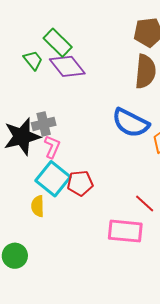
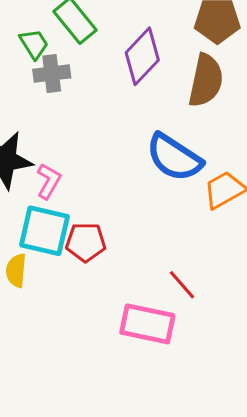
purple diamond: (67, 66) -> (142, 56), moved, turned 75
gray cross: (44, 124) -> (52, 74), moved
cyan square: (53, 179) -> (44, 231), turned -32

